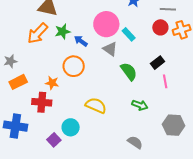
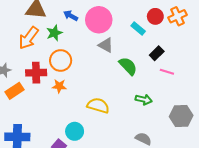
cyan rectangle: (129, 34) -> (138, 29), moved
blue arrow: (81, 41) -> (71, 16), moved
orange circle: (74, 66) -> (61, 60), moved
pink line: (165, 81) -> (167, 72), turned -56
orange star: (52, 83) -> (59, 86), moved
red cross: (42, 102) -> (36, 73), moved

